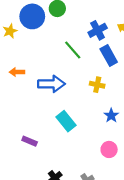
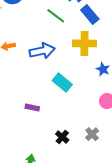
yellow cross: (97, 85) -> (84, 43), size x1.6

